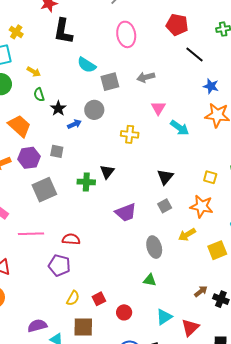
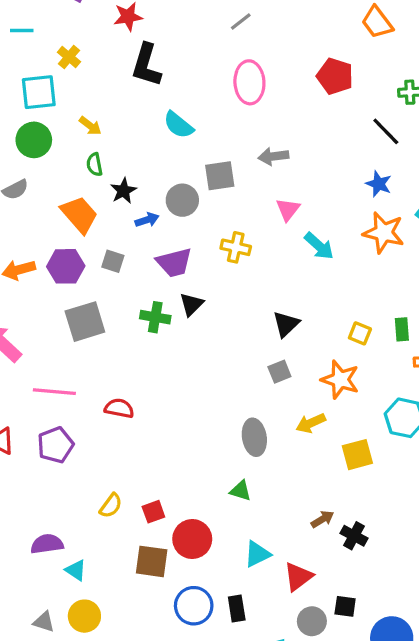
black line: (194, 54) -> (386, 131), moved
gray square: (110, 82) -> (220, 176), moved
orange trapezoid: (19, 126) -> (79, 214), moved
purple trapezoid: (126, 212) -> (174, 263), moved
purple pentagon: (59, 265) -> (56, 445), moved, turned 30
red circle: (124, 312) -> (192, 539), size x1.5
brown square: (83, 327) -> (152, 561), moved

